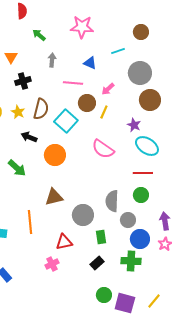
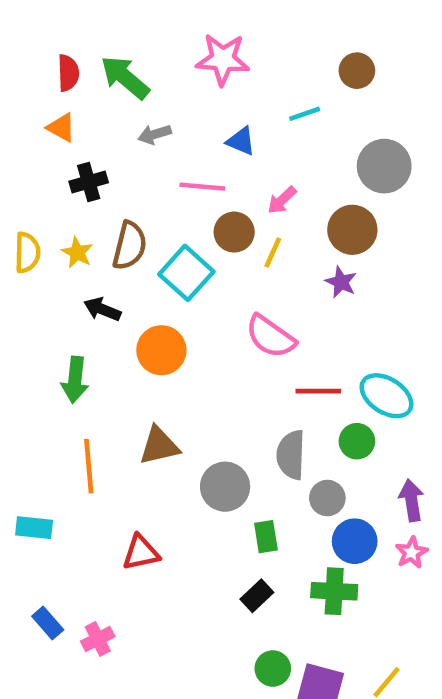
red semicircle: (22, 11) -> (68, 73), moved
green arrow: (39, 35) -> (125, 77), size x1.6
orange triangle: (11, 57) -> (61, 127), turned -32
gray arrow: (52, 60) -> (155, 134), turned -112
gray circle: (140, 73) -> (384, 166), moved
brown circle: (150, 100) -> (352, 230), moved
cyan ellipse: (147, 146) -> (386, 396), moved
green arrow: (17, 168) -> (75, 380), turned 54
red line: (143, 173) -> (318, 391), moved
orange line: (30, 222) -> (89, 466), moved
red triangle: (64, 242) -> (141, 553), moved
pink cross: (52, 264) -> (98, 639), moved

